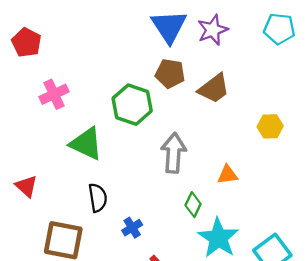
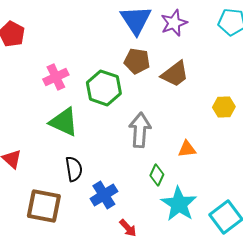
pink cross: (54, 94) -> (56, 77), moved
blue cross: (132, 228) -> (104, 195), size x1.5

